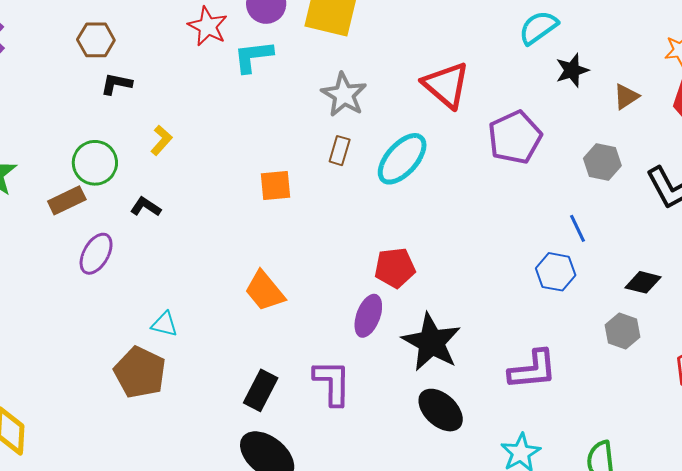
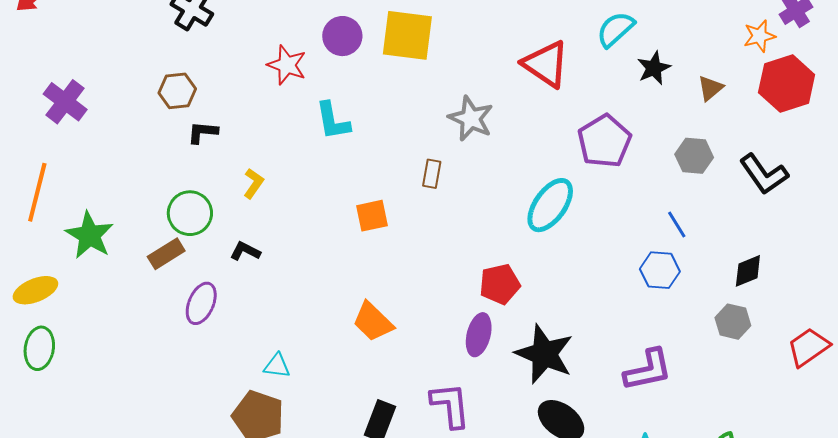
cyan L-shape: (253, 57) -> (333, 121), moved, turned -87
red triangle: (446, 85) -> (546, 64), moved
gray star: (344, 95) -> (471, 119), moved
cyan ellipse: (402, 159) -> (550, 205), moved
black diamond: (643, 282) -> (748, 271), turned -30

